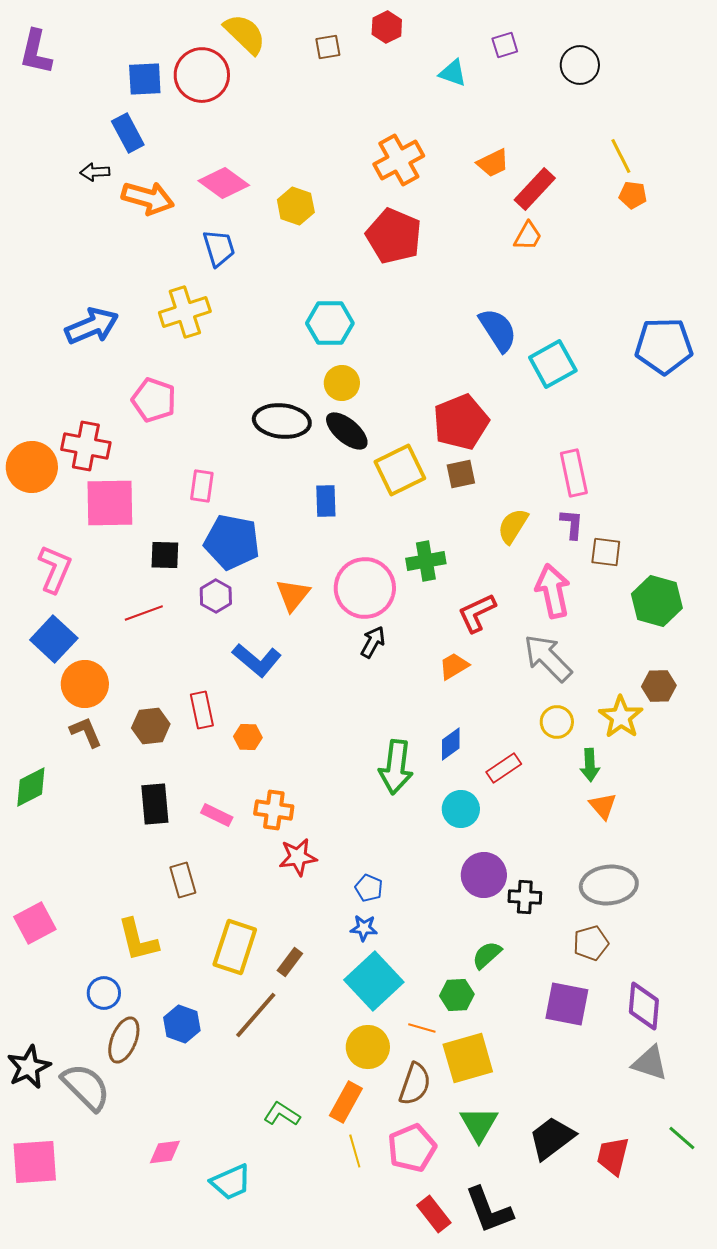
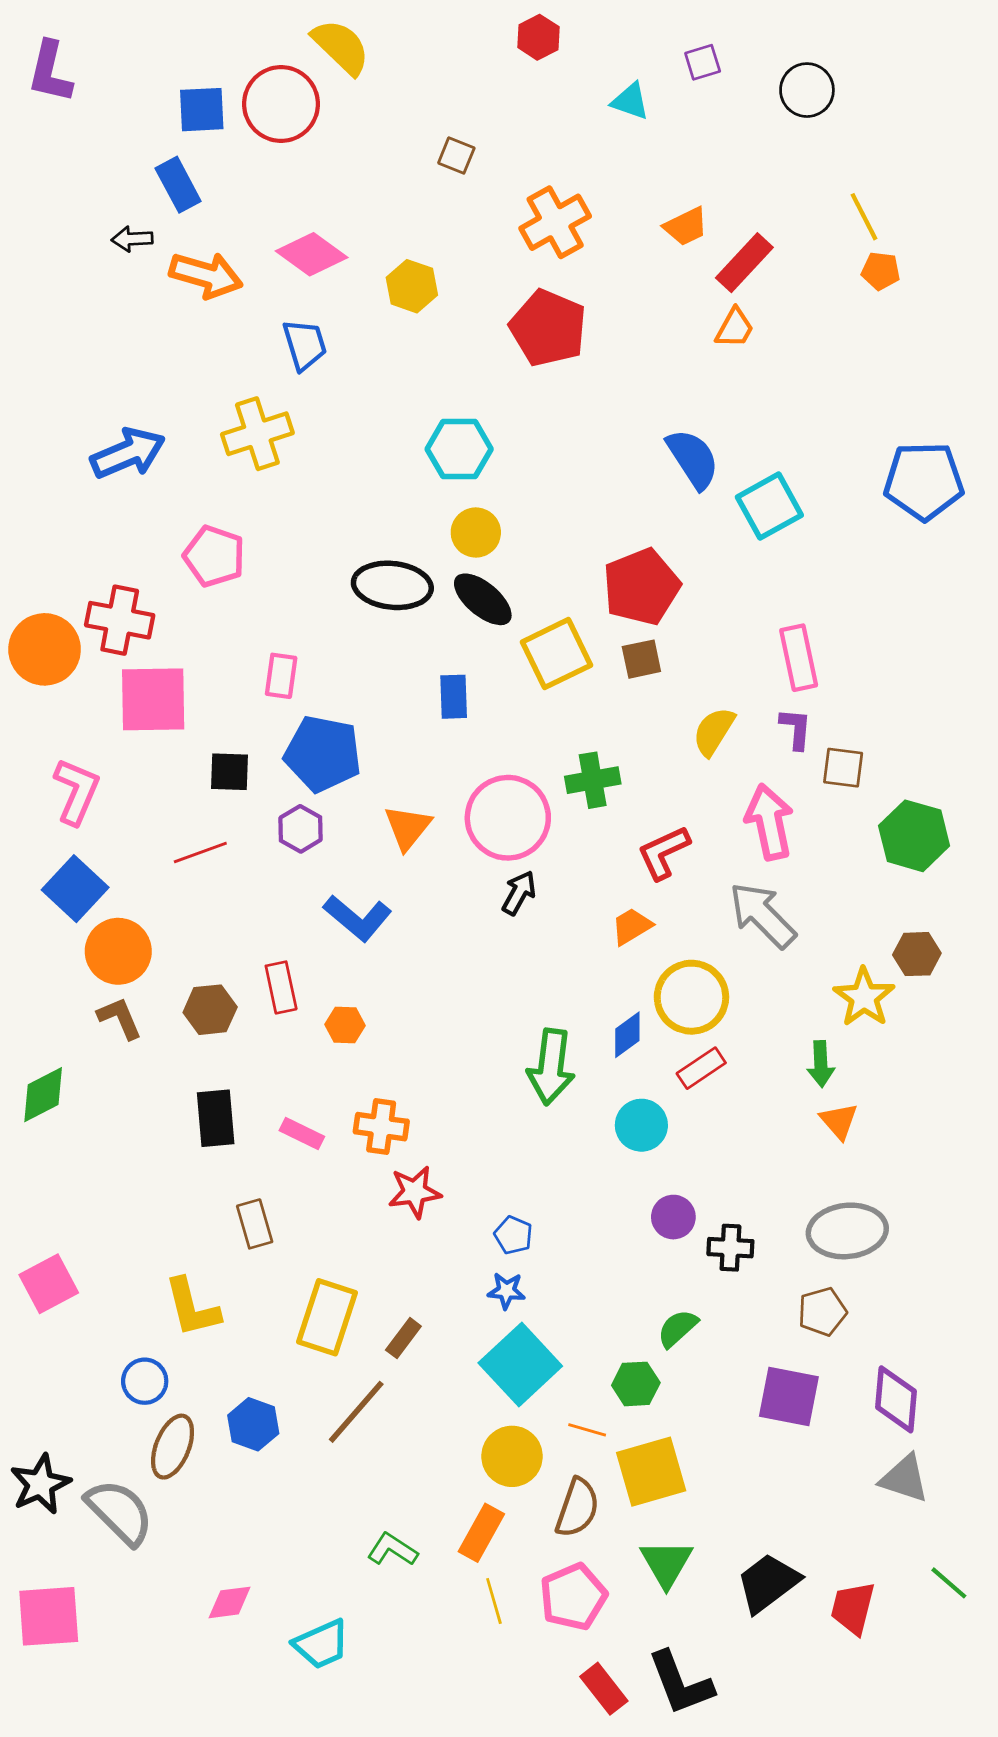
brown square: (328, 47) -> (456, 155), moved, turned 32
yellow circle: (557, 722) -> (691, 997), moved, size x1.6
purple circle: (484, 875) -> (673, 1217), size x0.7

